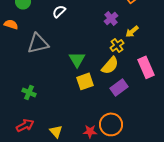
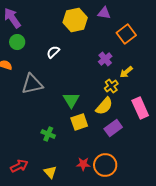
green cross: (29, 92) -> (48, 134), moved
red star: (90, 131) -> (83, 164), moved

